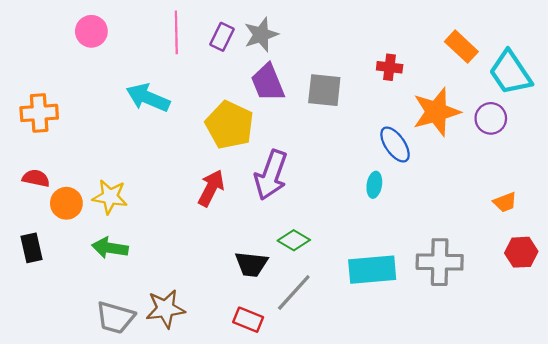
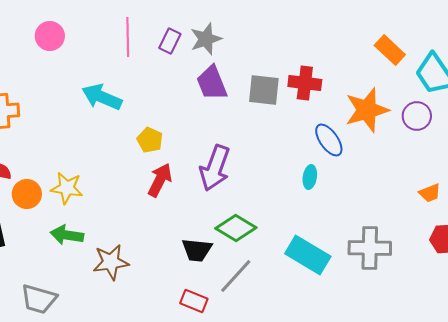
red cross: (390, 67) -> (305, 83), moved, size x1.4
yellow pentagon: (230, 125) -> (150, 140), moved, size x0.6
green diamond: (294, 240) -> (236, 228), size x1.4
cyan rectangle: (372, 270) -> (308, 255), turned 36
brown star: (165, 309) -> (111, 262), moved
gray trapezoid: (115, 318) -> (39, 299), moved

